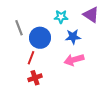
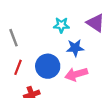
blue circle: (40, 38) -> (48, 66), moved
red line: (31, 58) -> (18, 67), moved

